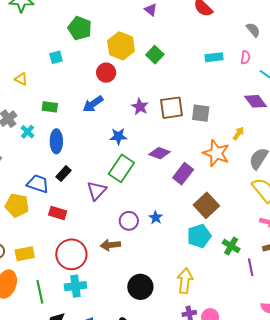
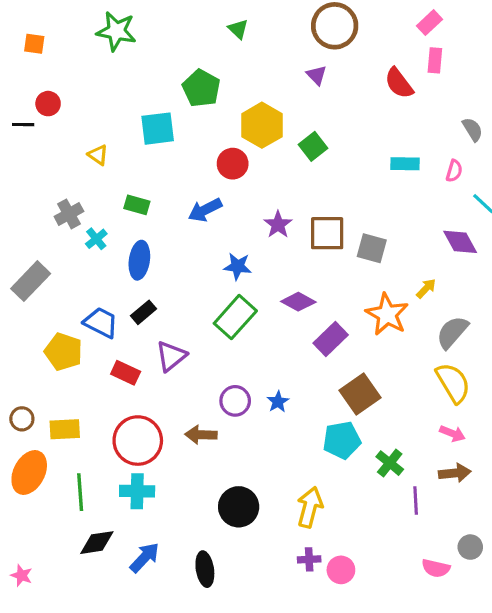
cyan square: (56, 57) -> (158, 129), size x1.6
purple triangle: (97, 191) -> (171, 356), moved

